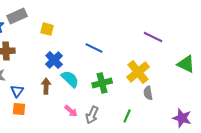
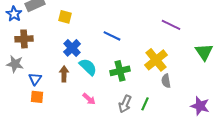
green triangle: (186, 64) -> (204, 52), turned 30
gray arrow: (92, 115) -> (125, 104), moved

